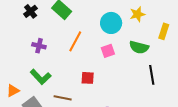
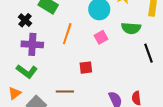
black cross: (31, 11) -> (25, 20), moved
purple cross: (39, 46) -> (32, 44), size x1.5
green L-shape: (41, 77) -> (27, 71), moved

